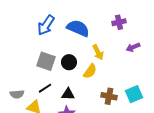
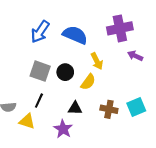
purple cross: (119, 22) -> (120, 28), size x1.6
purple arrow: (133, 47) -> (135, 56), turned 48
black line: (45, 88) -> (39, 101), turned -32
black triangle: (68, 94) -> (75, 108), moved

